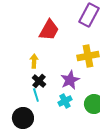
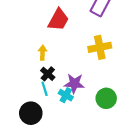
purple star: (70, 80) -> (74, 83), moved, turned 30
cyan cross: (65, 101) -> (66, 95), moved, turned -32

